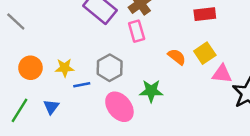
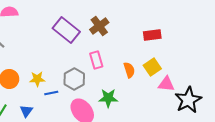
pink rectangle: (137, 31) -> (96, 60), moved
orange semicircle: (177, 57) -> (129, 70), turned 35

